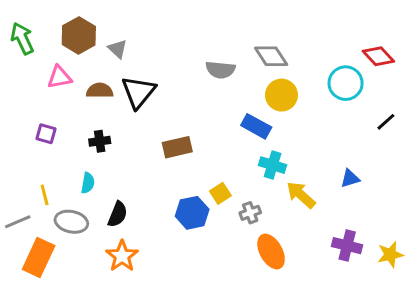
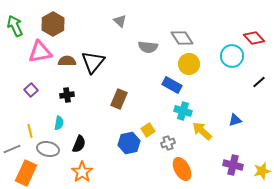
gray triangle: (118, 49) -> (120, 21), moved
pink triangle: (59, 77) -> (40, 52), size x1.4
purple square: (46, 134) -> (31, 90), turned 32
brown rectangle: (177, 147) -> (119, 99), turned -54

